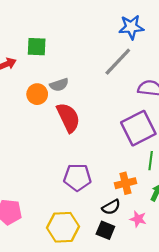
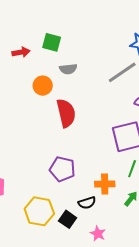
gray semicircle: (59, 85) -> (68, 69), moved
pink star: (138, 219) -> (98, 234), moved
black square: (105, 230) -> (68, 219), moved

